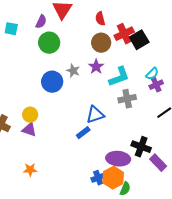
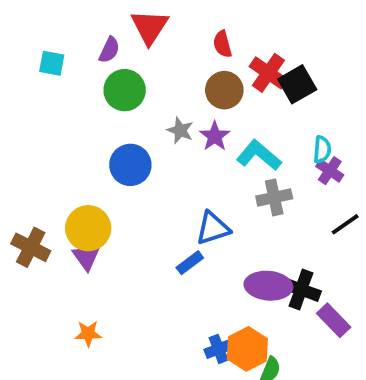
red cross: (124, 34) -> (268, 73), turned -30
gray star: (73, 71) -> (180, 130), moved
cyan semicircle: (152, 74) -> (322, 150), turned -40
cyan L-shape: (119, 77) -> (259, 155), turned -120
purple cross: (156, 85) -> (330, 171), turned -32
yellow circle: (30, 115) -> (88, 228), size x1.5
purple triangle: (29, 130) -> (86, 257), turned 35
purple ellipse: (118, 159) -> (268, 286), moved

